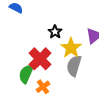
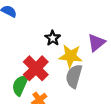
yellow star: (71, 48) -> (71, 56), turned -30

